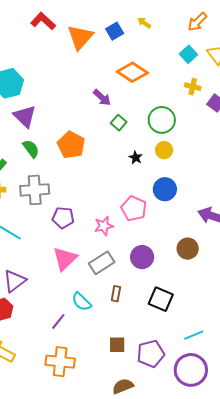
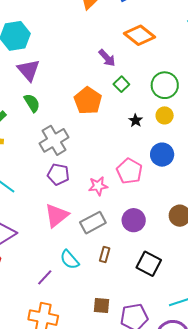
orange pentagon: (71, 145) -> (88, 101), moved
gray cross: (35, 190) -> (54, 140), moved, turned -32

